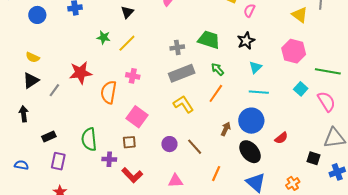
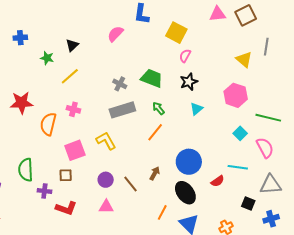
pink semicircle: (249, 11) -> (185, 56), moved
green star: (104, 37) -> (47, 58), moved
gray cross: (177, 47) -> (120, 84), turned 32
cyan line: (259, 92) -> (238, 167), moved
yellow L-shape: (183, 104) -> (106, 141), moved
pink square: (137, 117) -> (75, 150), turned 30
brown arrow: (226, 129) -> (155, 173), moved
orange line: (216, 174) -> (162, 212), moved
red L-shape: (132, 175) -> (66, 208), turned -30
pink triangle: (175, 181) -> (106, 207), moved

